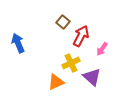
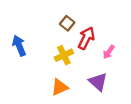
yellow cross: (71, 63) -> (64, 55), moved

